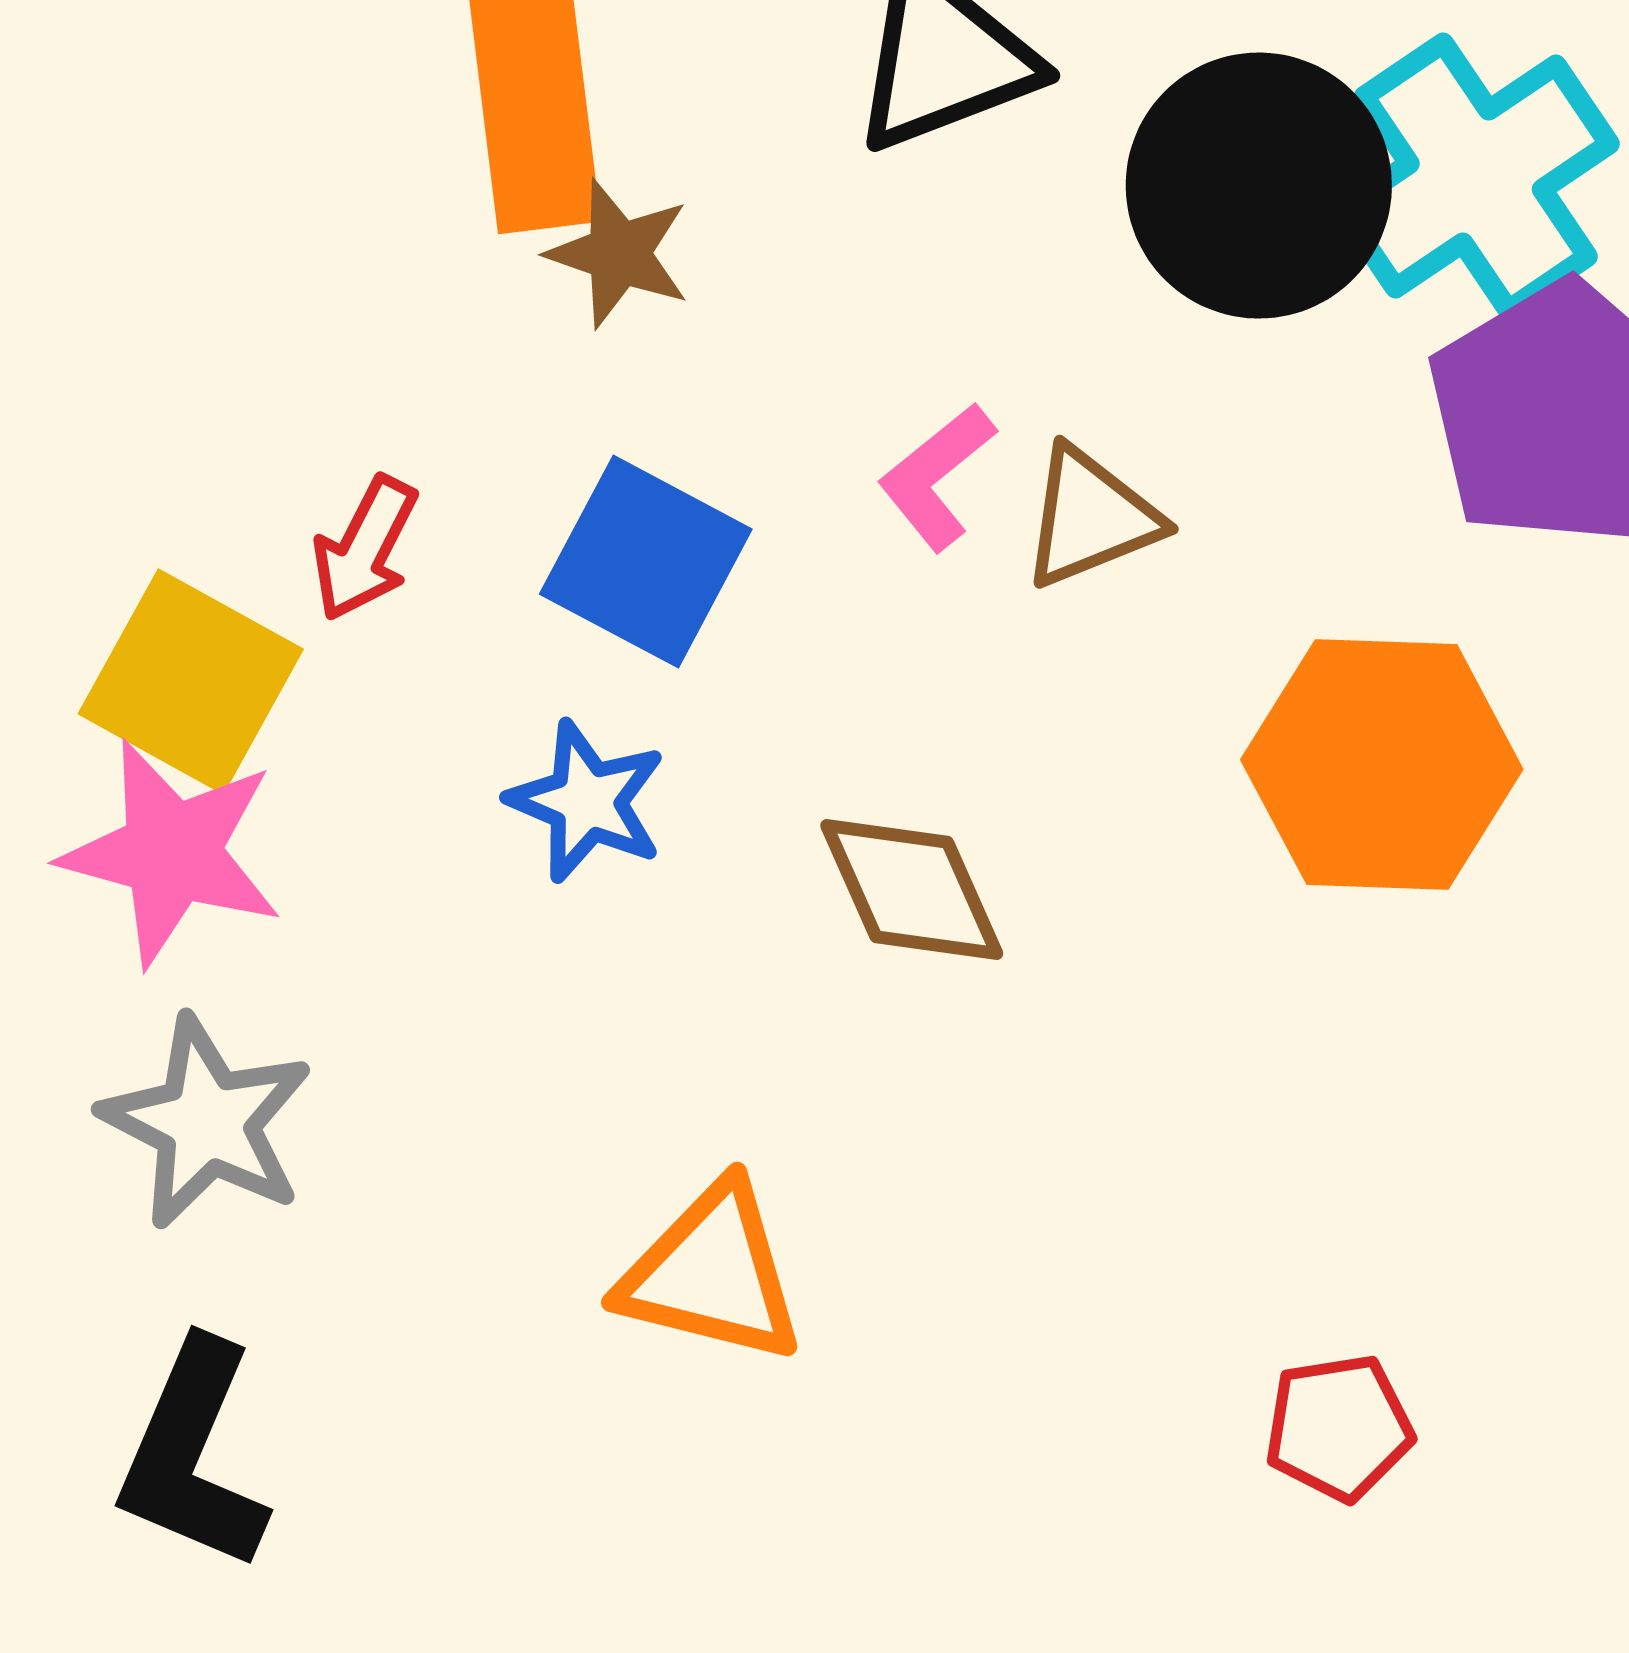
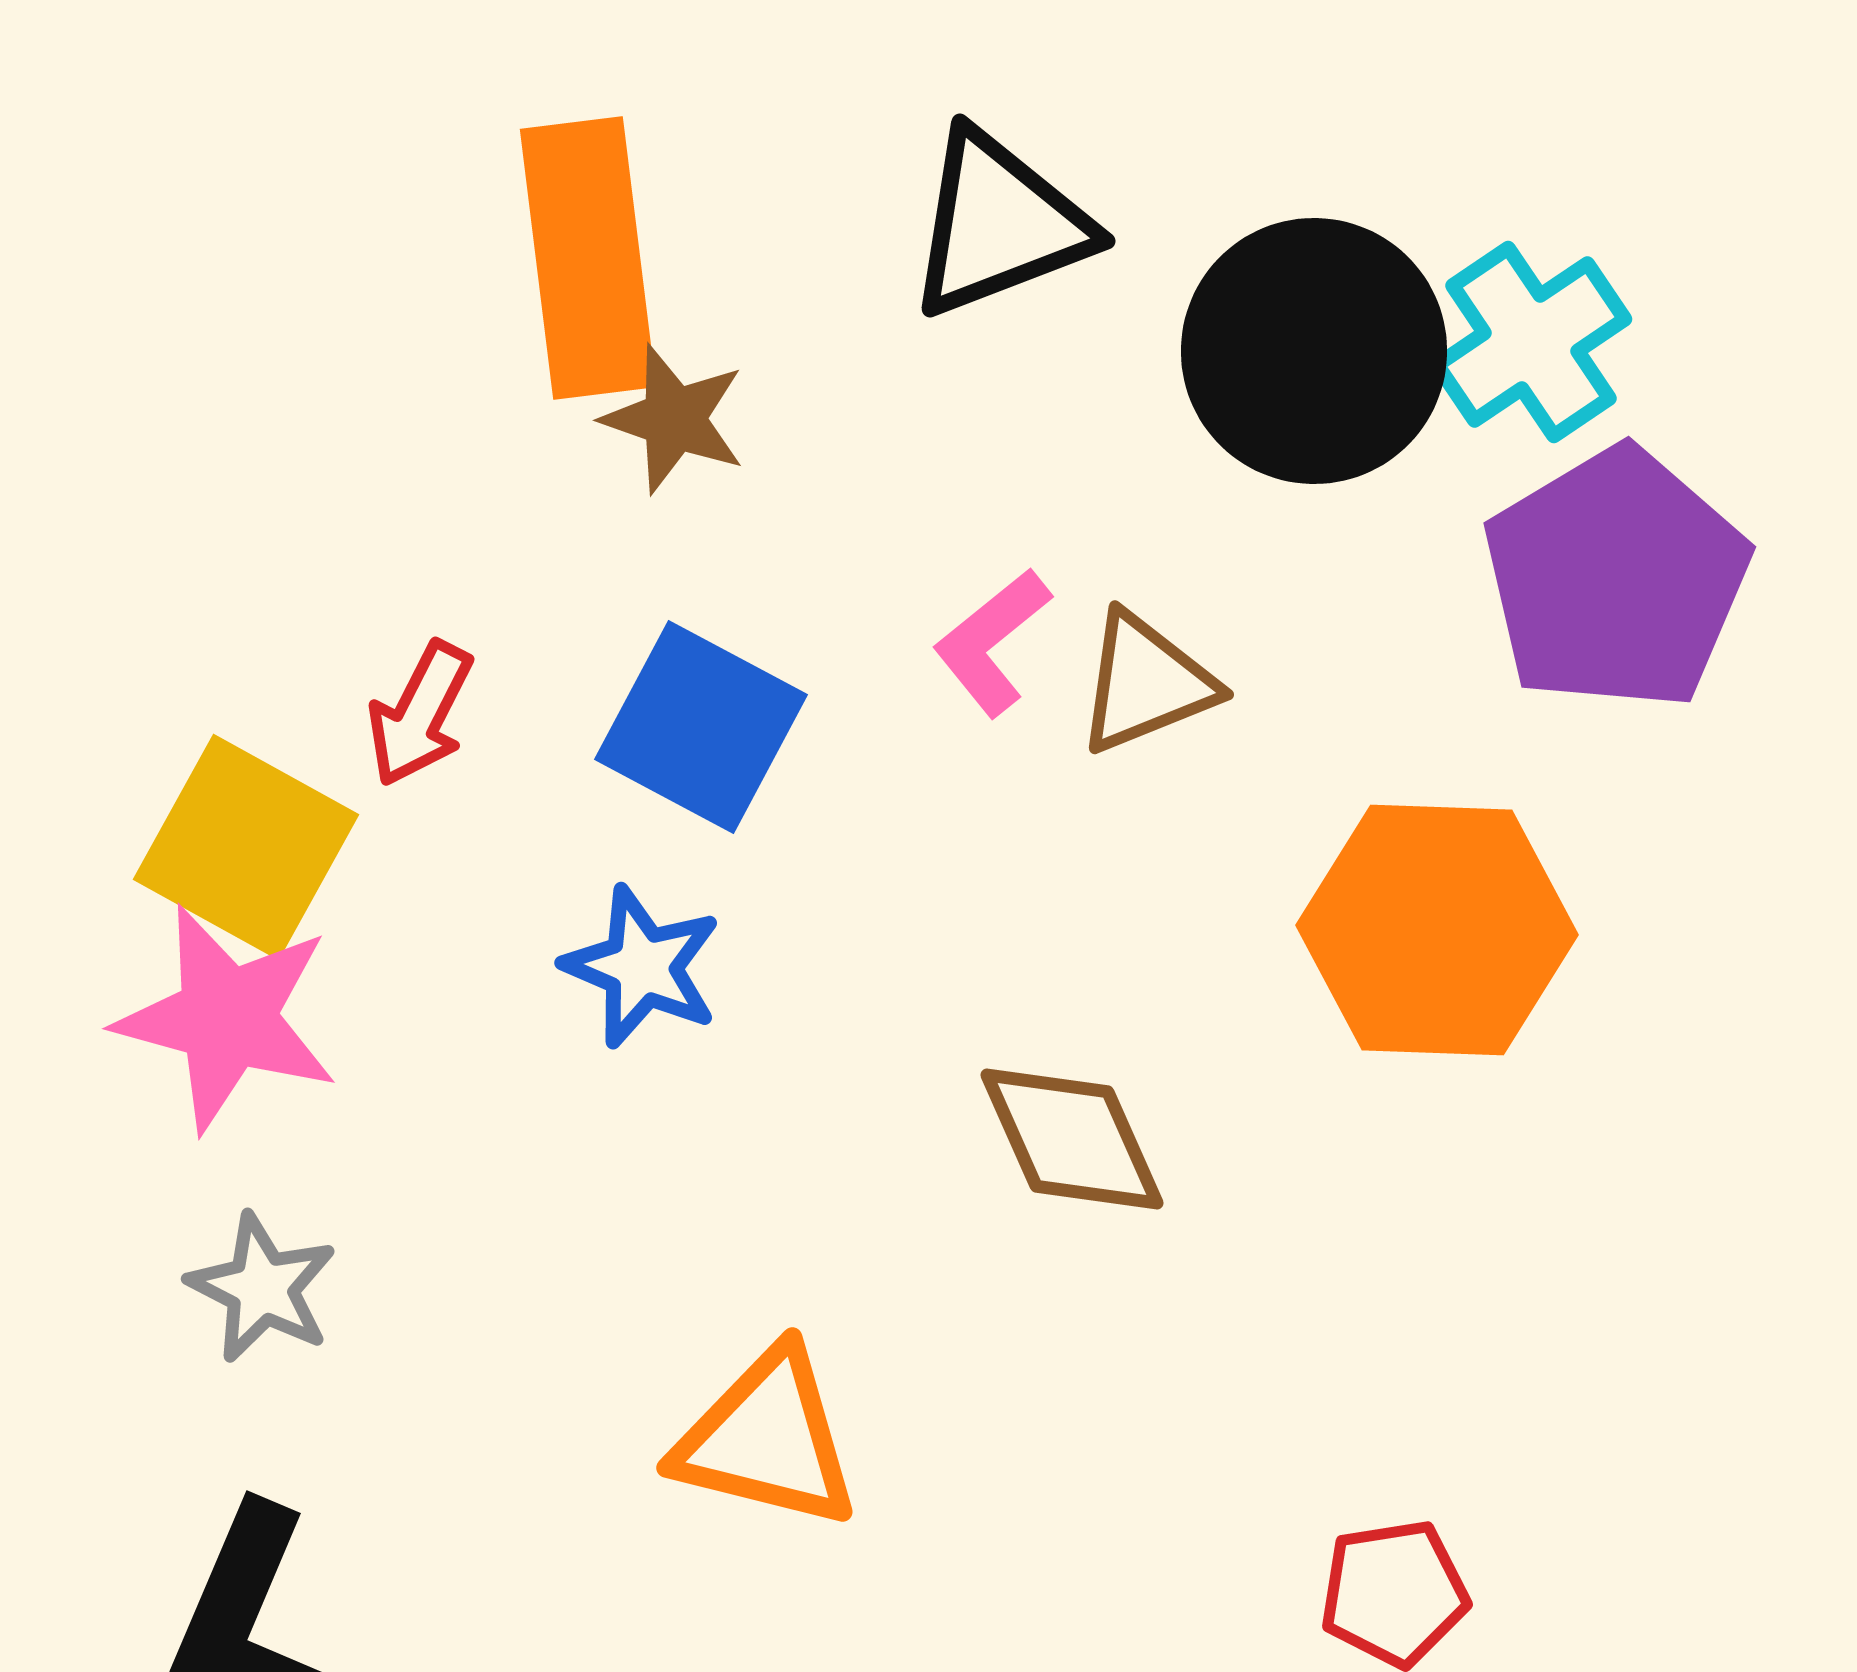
cyan cross: (1476, 177) -> (1531, 342), size x0.7
brown diamond: (912, 890) -> (1072, 1139), moved
gray star: (207, 1123) -> (262, 1288), size x0.7

